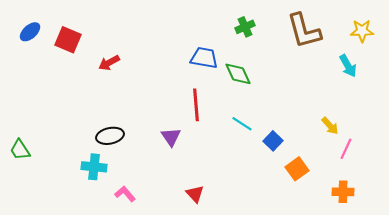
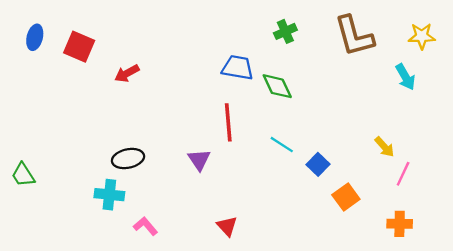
blue ellipse: (30, 32) -> (35, 37), turned -35

